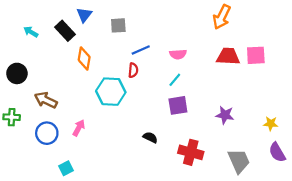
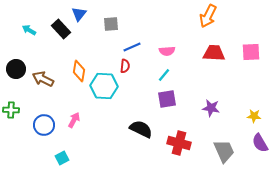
pink square: (256, 55) -> (251, 52), moved
orange diamond: (84, 59) -> (79, 71), moved
brown arrow: (46, 100) -> (43, 79), moved
black semicircle: (150, 137) -> (141, 129), size x1.6

